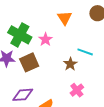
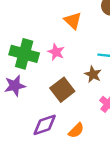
brown square: (29, 62) -> (62, 90), moved

